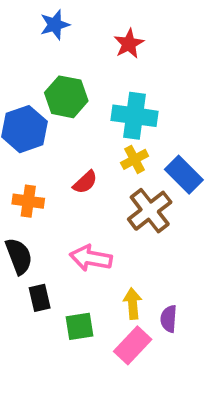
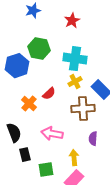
orange cross: (28, 201) -> (29, 104), moved, turned 35
brown cross: (150, 211) -> (83, 109), turned 35
purple semicircle: (169, 319) -> (93, 139), moved

